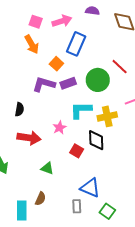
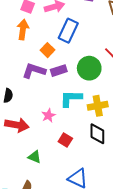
orange arrow: (32, 44) -> (23, 30), turned -144
black diamond: (96, 140) -> (97, 134), moved

